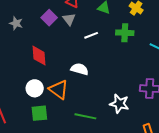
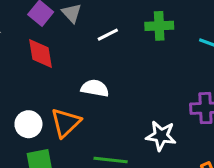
red diamond: (39, 56) -> (41, 54), moved
orange triangle: (59, 90) -> (66, 123), turned 45

